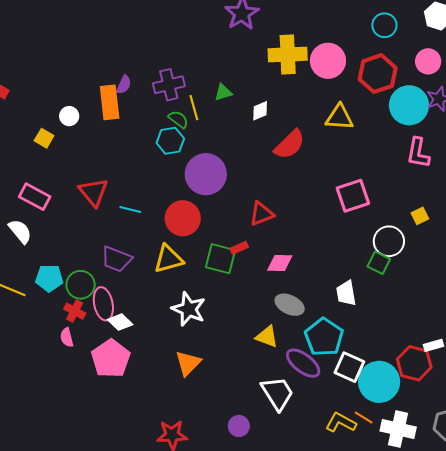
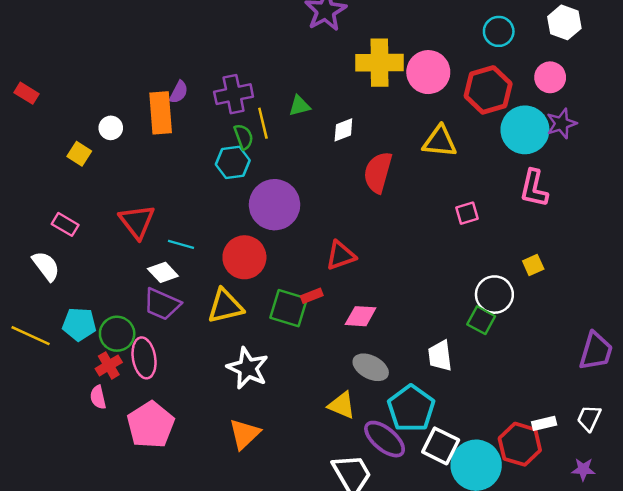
green semicircle: (178, 119) -> (244, 137), turned 30
red semicircle: (290, 145) -> (378, 172), turned 148
pink square: (353, 196) -> (467, 213), moved, size x0.6
pink rectangle: (35, 197) -> (65, 224), size x0.7
red cross: (75, 311) -> (109, 365), turned 30
white diamond: (120, 322) -> (163, 272), moved

